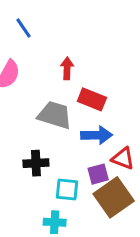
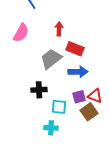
gray trapezoid: (55, 115) -> (51, 59), turned -55
red triangle: (123, 158) -> (95, 96), moved
brown square: (114, 197) -> (89, 112), size x0.7

